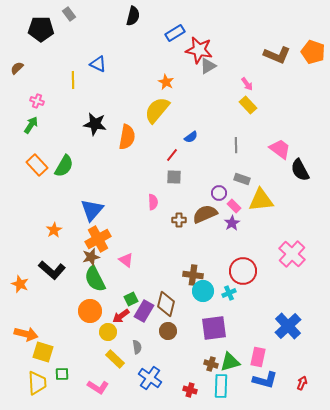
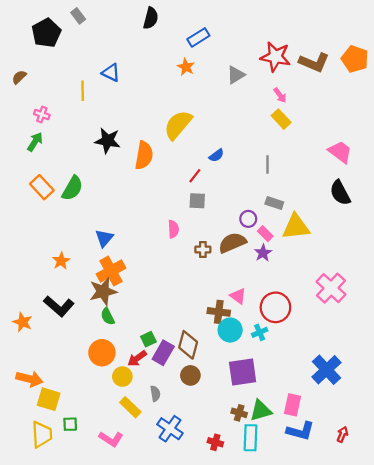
black pentagon: (41, 29) -> (46, 33), turned -30
red star: (199, 50) -> (275, 57), moved
orange star: (166, 82) -> (186, 67), moved
pink trapezoid: (280, 149) -> (340, 152), moved
blue triangle: (92, 210) -> (104, 238), size x0.7
brown star: (91, 257) -> (103, 291), size x1.4
pink triangle: (126, 260) -> (238, 296), moved
green semicircle: (95, 279) -> (108, 316), size x0.6

